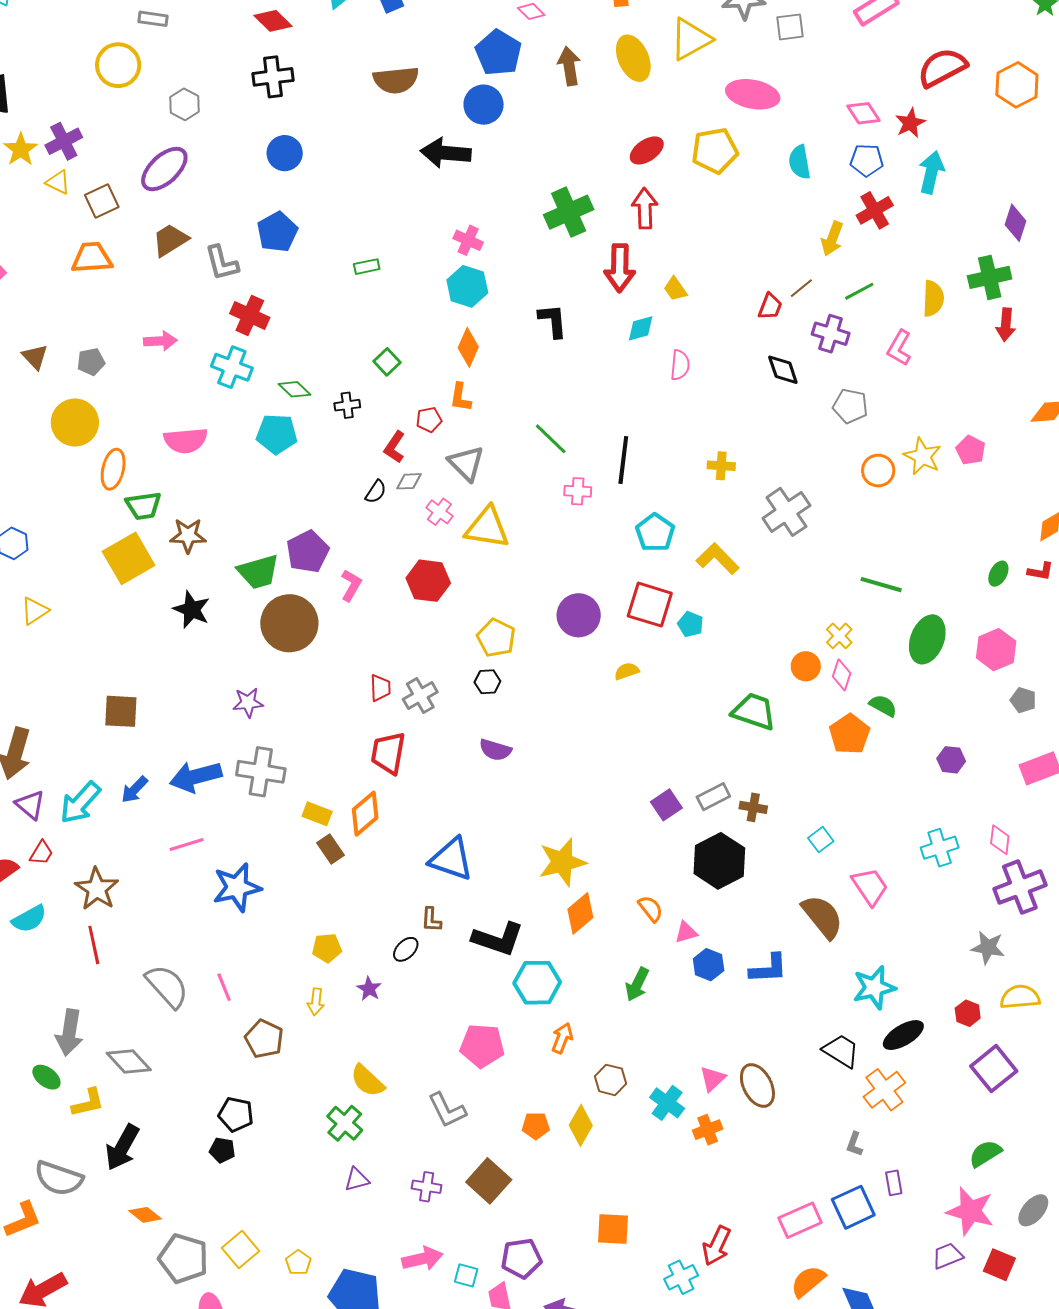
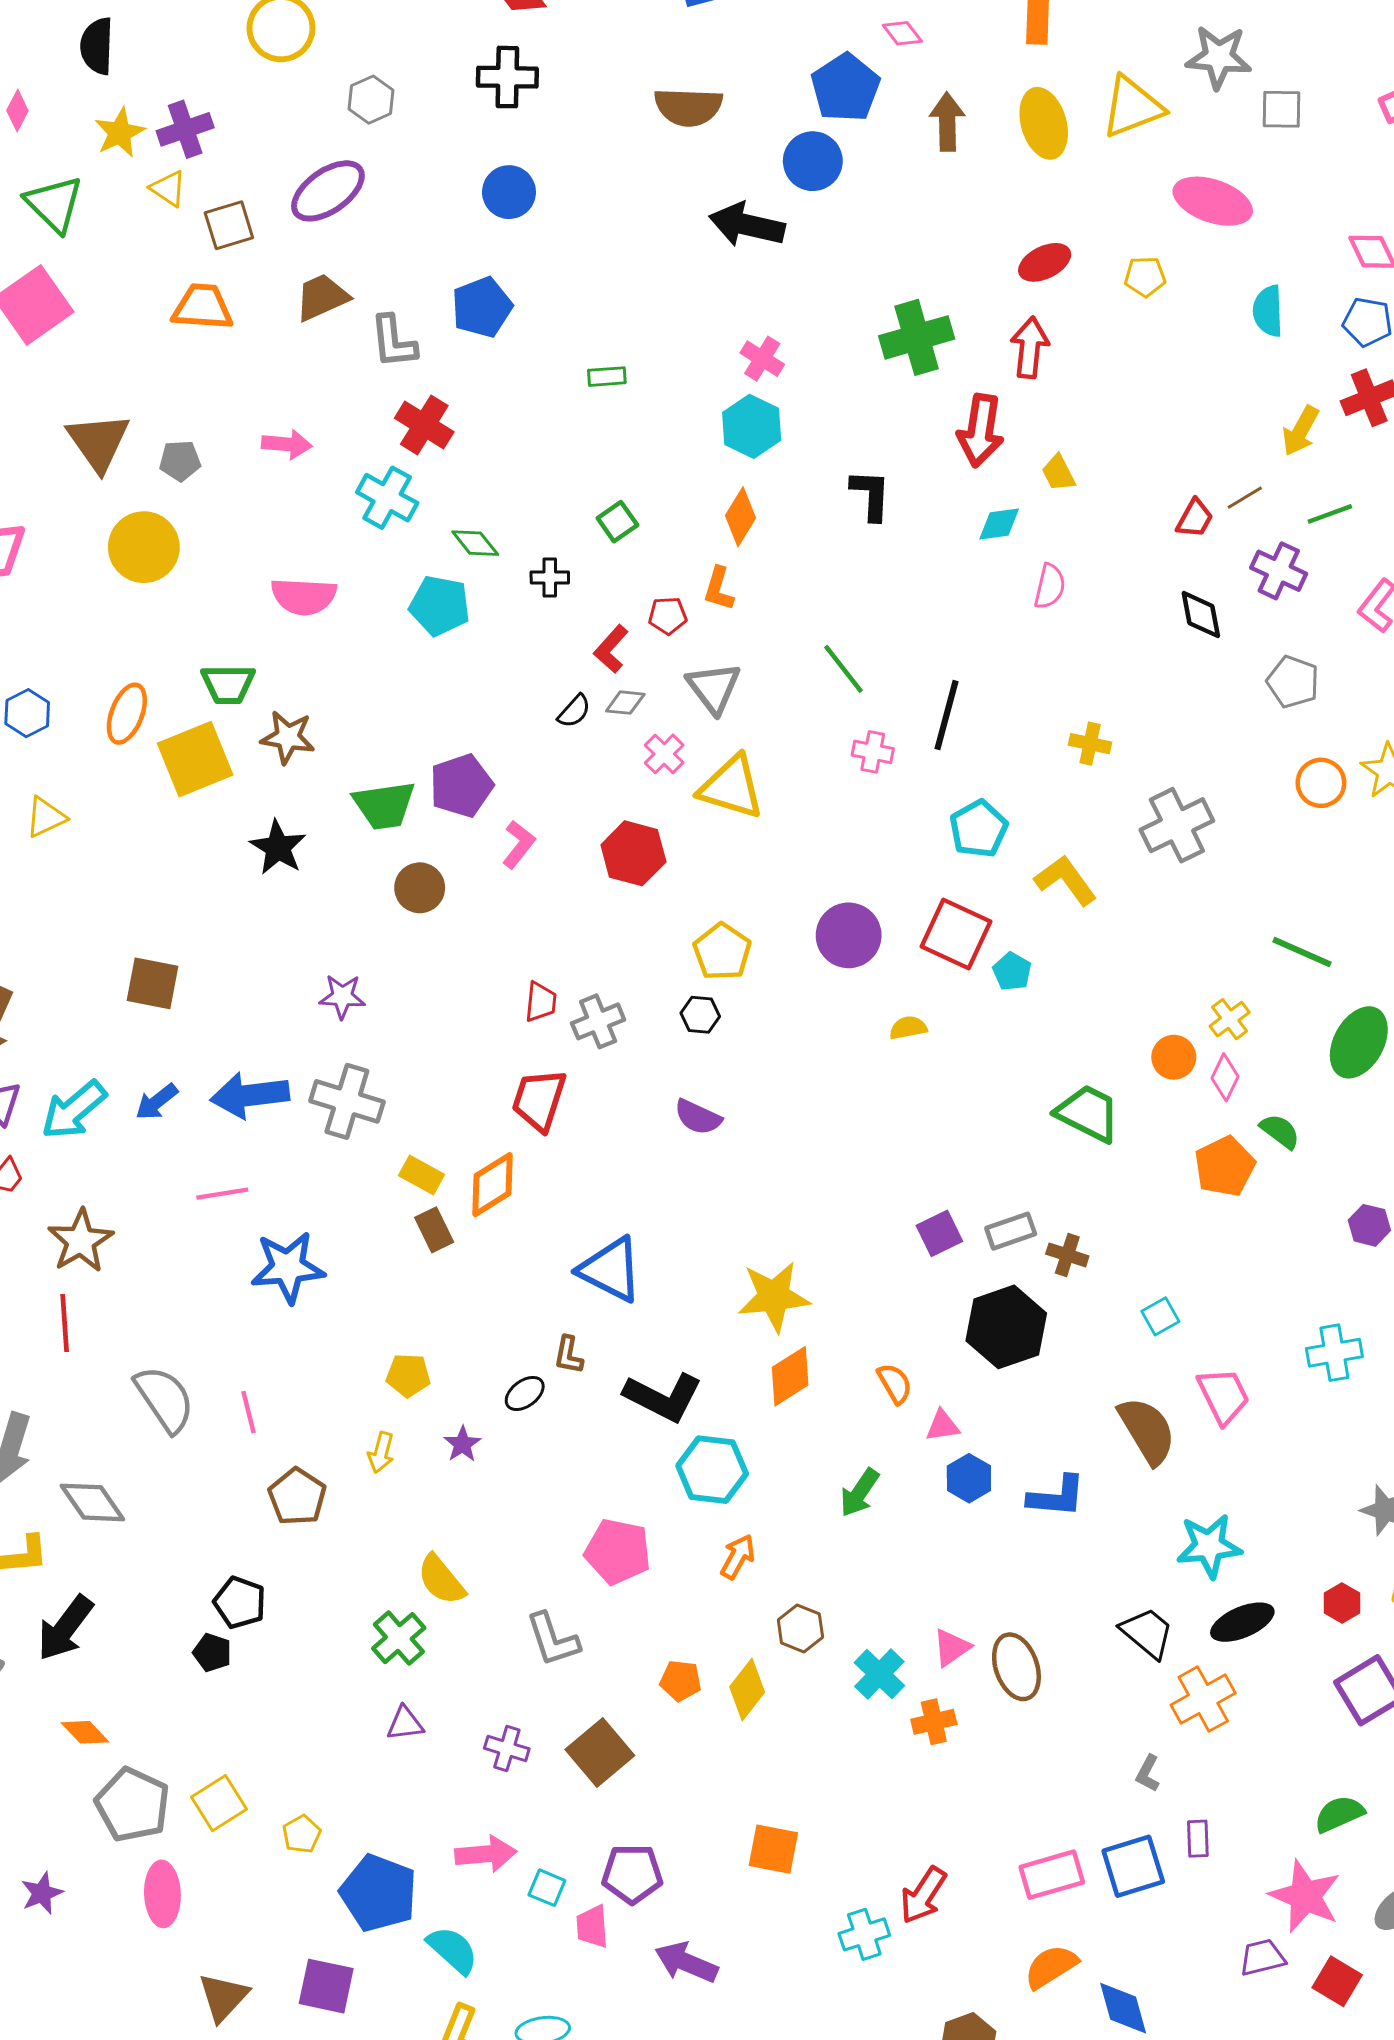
yellow pentagon: (715, 151) -> (1145, 277), size x0.6
brown triangle: (35, 357) -> (98, 442), size x1.6
orange ellipse: (113, 469) -> (127, 714), moved
brown circle: (289, 623) -> (420, 888), size x0.6

